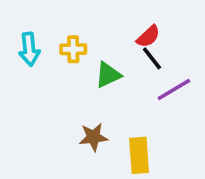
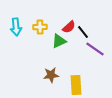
red semicircle: (148, 36) -> (69, 27), moved
purple line: (174, 90) -> (95, 49), turned 66

